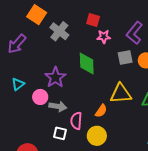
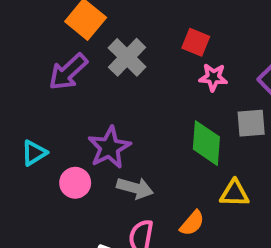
purple arrow: (17, 44) -> (68, 72), moved
green diamond: (87, 63) -> (206, 143), moved
yellow triangle: (121, 94) -> (234, 193), size x0.7
gray arrow: (58, 106) -> (135, 188), moved

